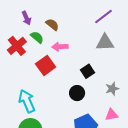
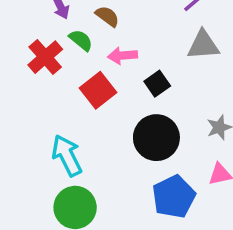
black square: (87, 71) -> (157, 84), moved
black circle: (77, 93) -> (156, 138), size x1.6

